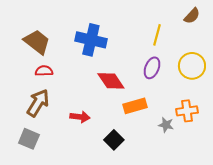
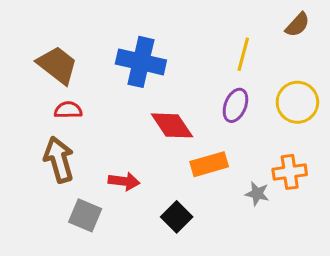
brown arrow: (38, 103) -> (59, 160), turned -48
gray square: (29, 139) -> (85, 215), moved

